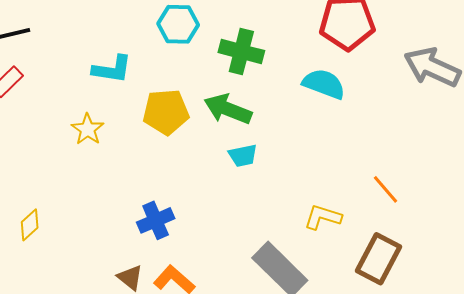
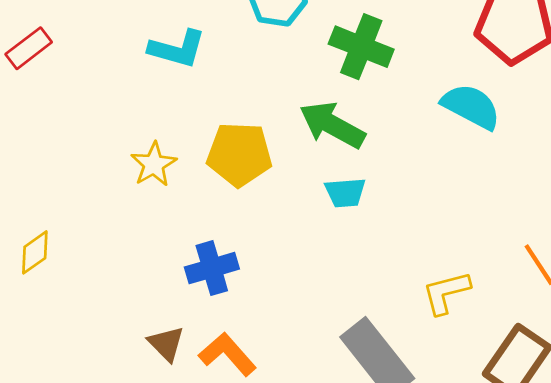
yellow pentagon: (166, 112) -> (239, 154), moved
yellow star: (88, 129) -> (154, 164), moved
yellow L-shape: (323, 217) -> (446, 293), turned -39

